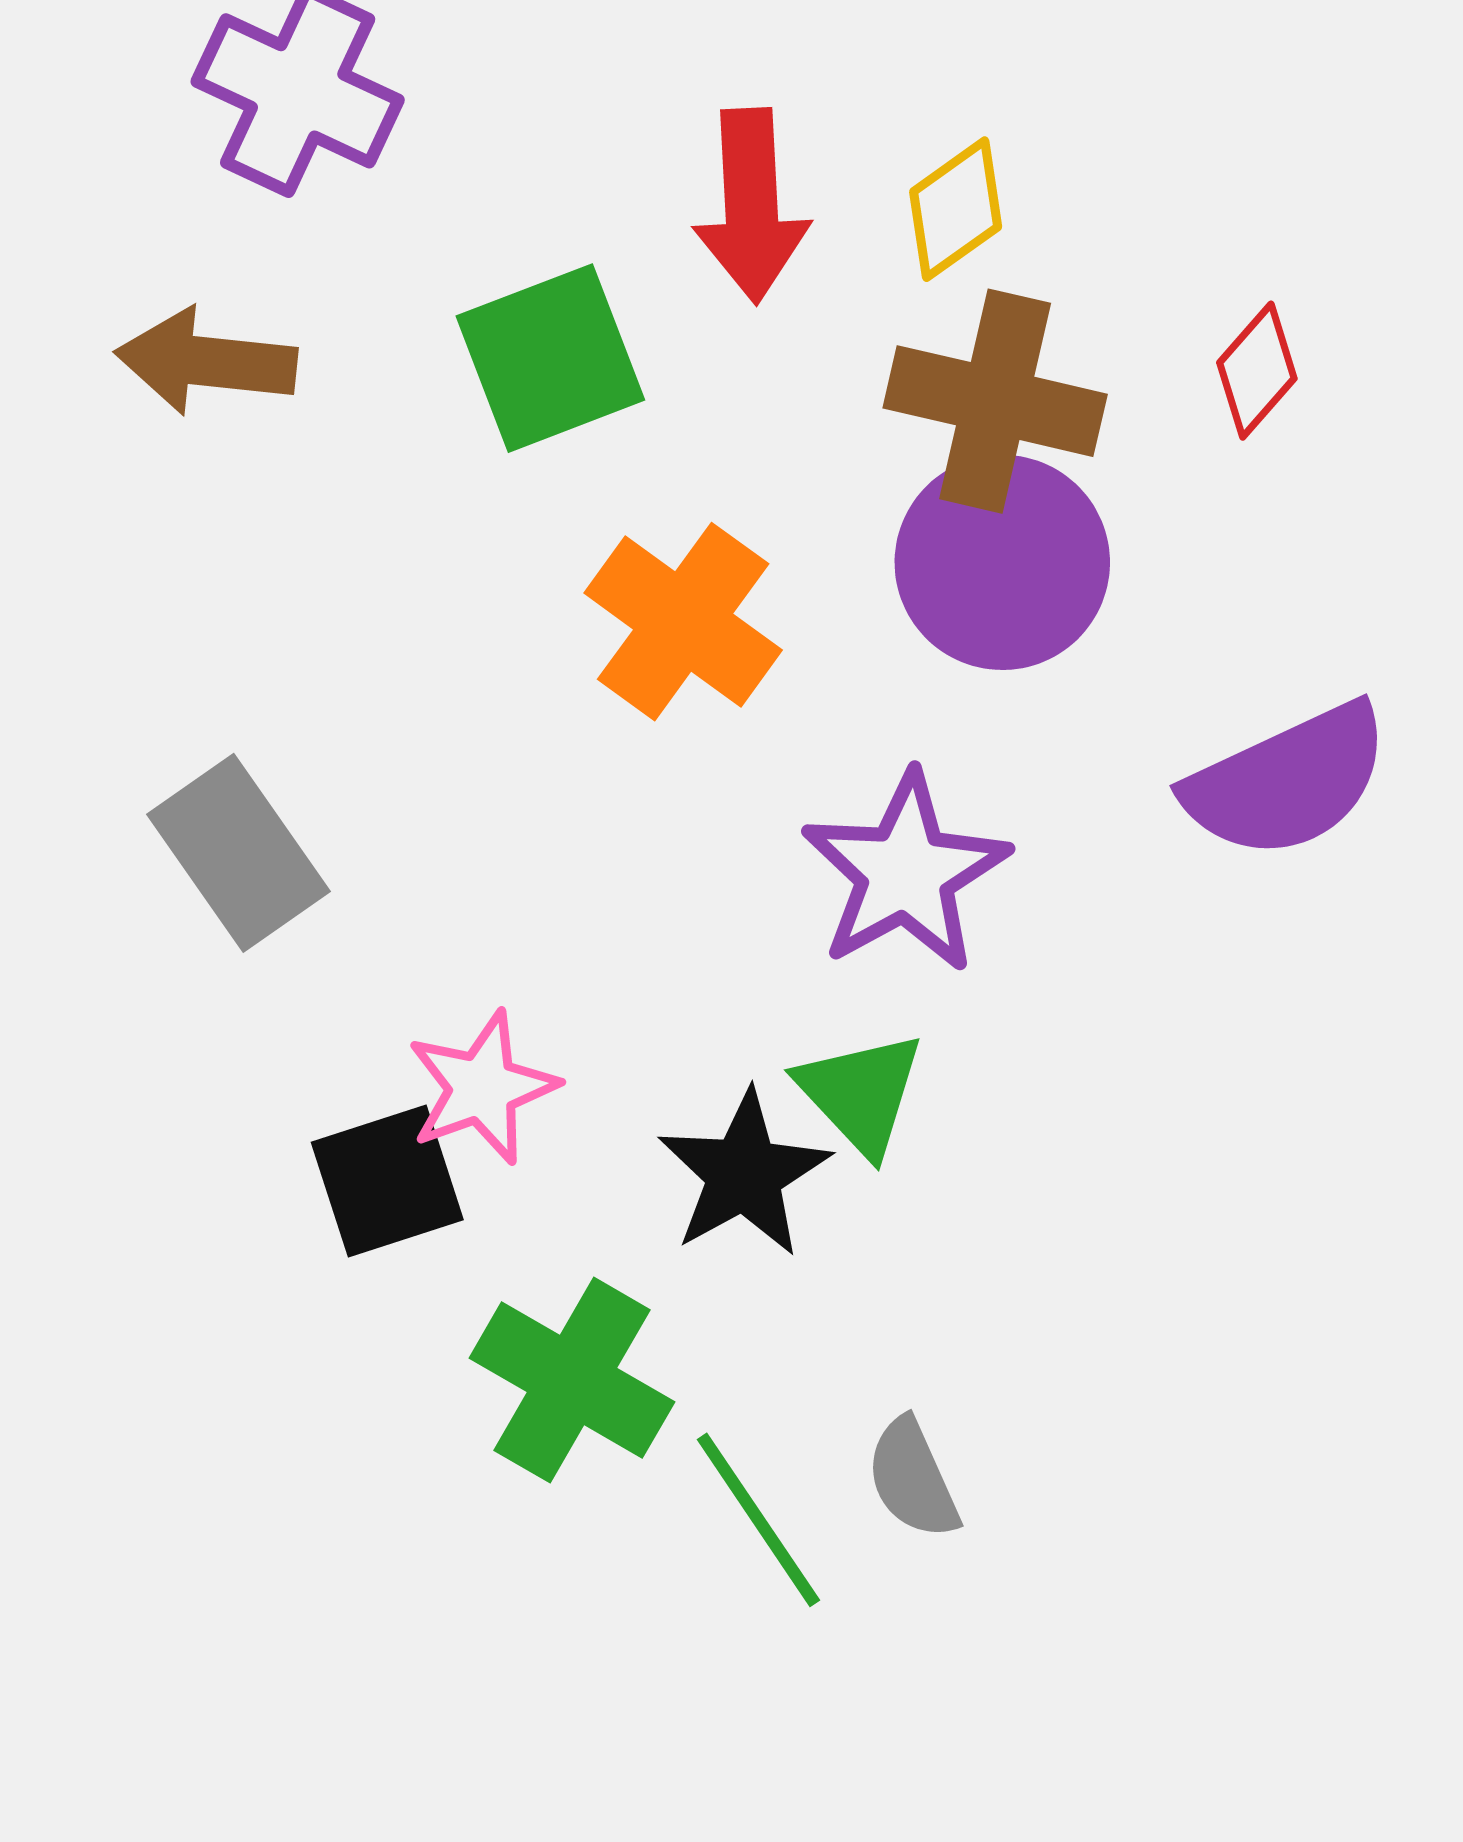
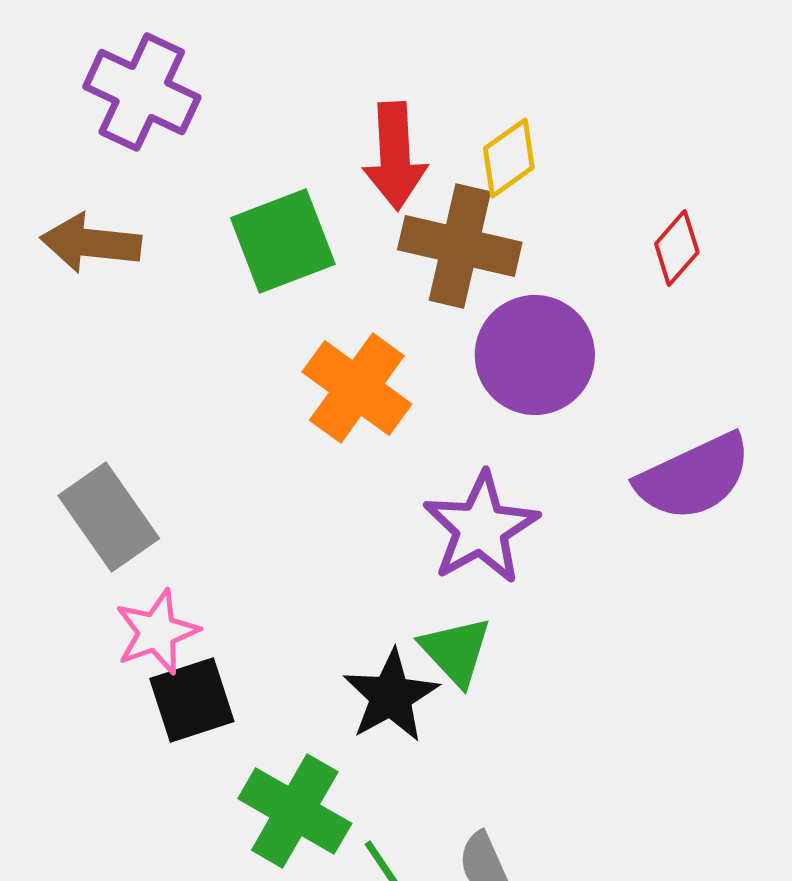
brown cross: (995, 401) -> (460, 246), moved
pink star: (482, 1088) -> (157, 632), moved

